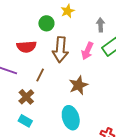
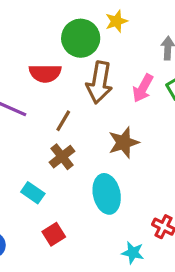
green circle: (46, 23) -> (81, 38), size x1.5
brown cross: (26, 97) -> (62, 157), moved

